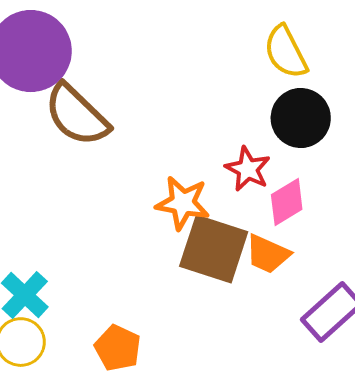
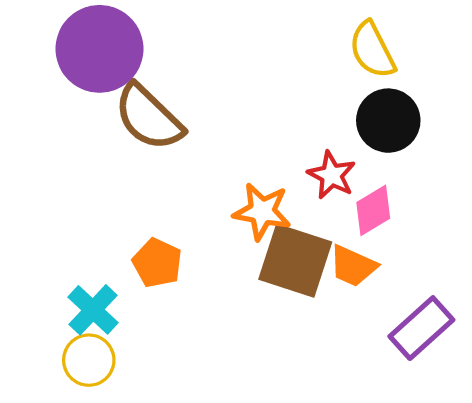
orange pentagon: (118, 348) -> (157, 263), moved

